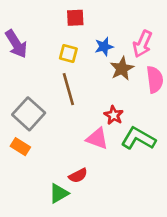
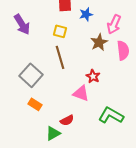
blue star: (104, 47) -> (86, 14), moved
green L-shape: (138, 139) -> (111, 115), moved
orange rectangle: (20, 147) -> (35, 104), moved

